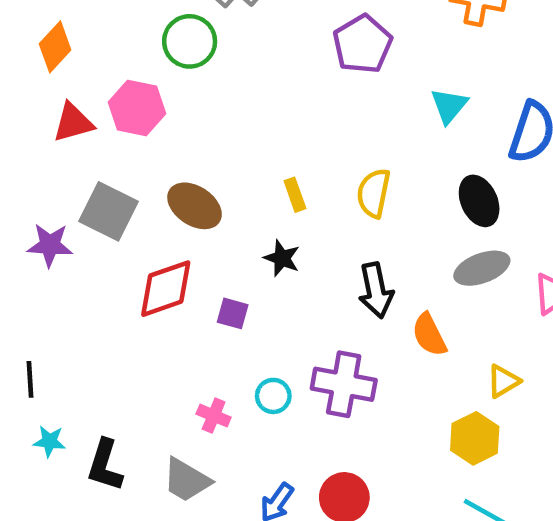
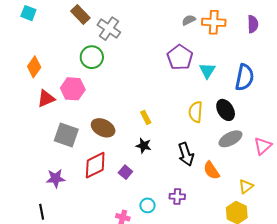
purple pentagon: (363, 44) -> (180, 57), moved
yellow semicircle: (374, 193) -> (196, 112), moved
purple star: (50, 245) -> (56, 178), moved
purple square: (233, 313) -> (125, 172), turned 32
purple cross: (344, 384) -> (177, 197), size x0.6

